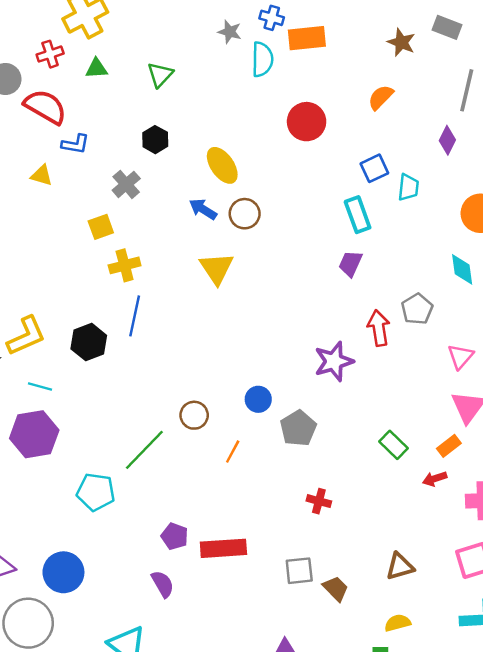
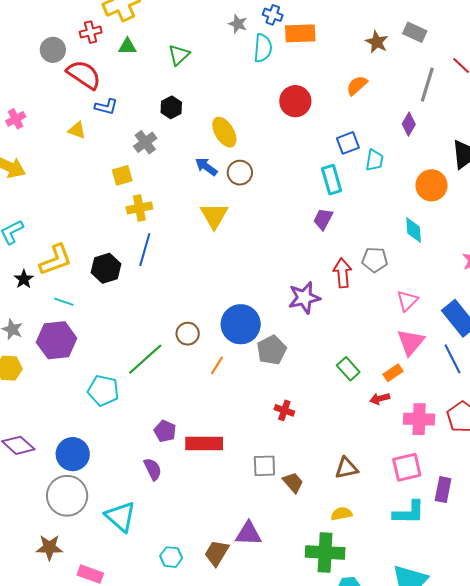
gray pentagon: (417, 309) -> (375, 260), turned 30
blue circle: (258, 399) -> (241, 324), size x1.8
gray circle: (28, 623) -> (67, 496), moved

